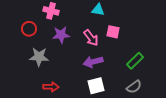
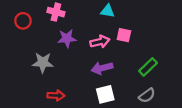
red circle: (29, 29) -> (23, 21), moved
pink arrow: (91, 38) -> (100, 42), turned -66

